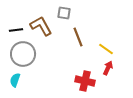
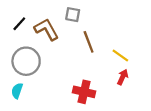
black line: (16, 30) -> (19, 24), moved, turned -40
red cross: (85, 81) -> (84, 92), moved

